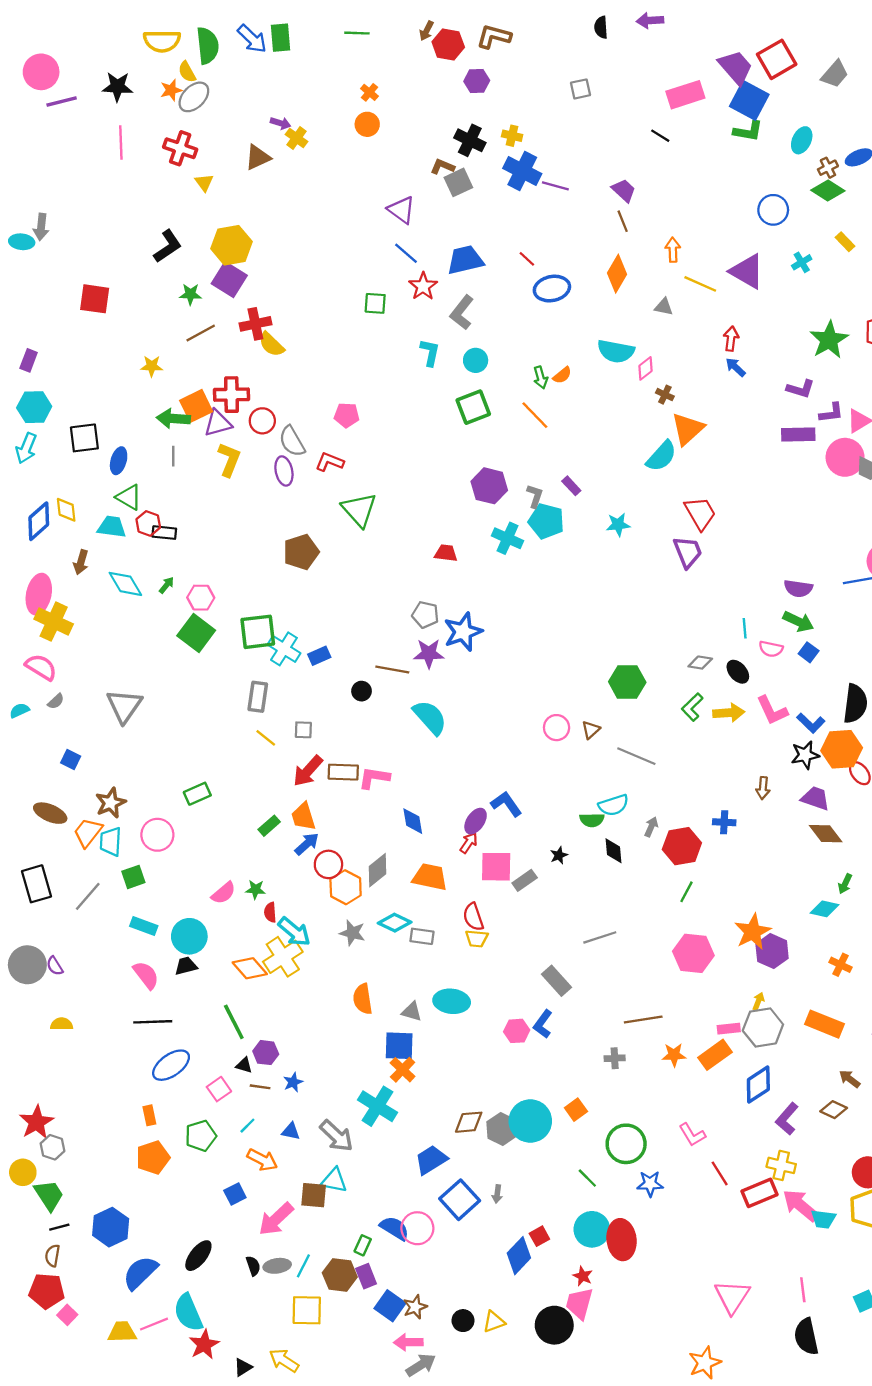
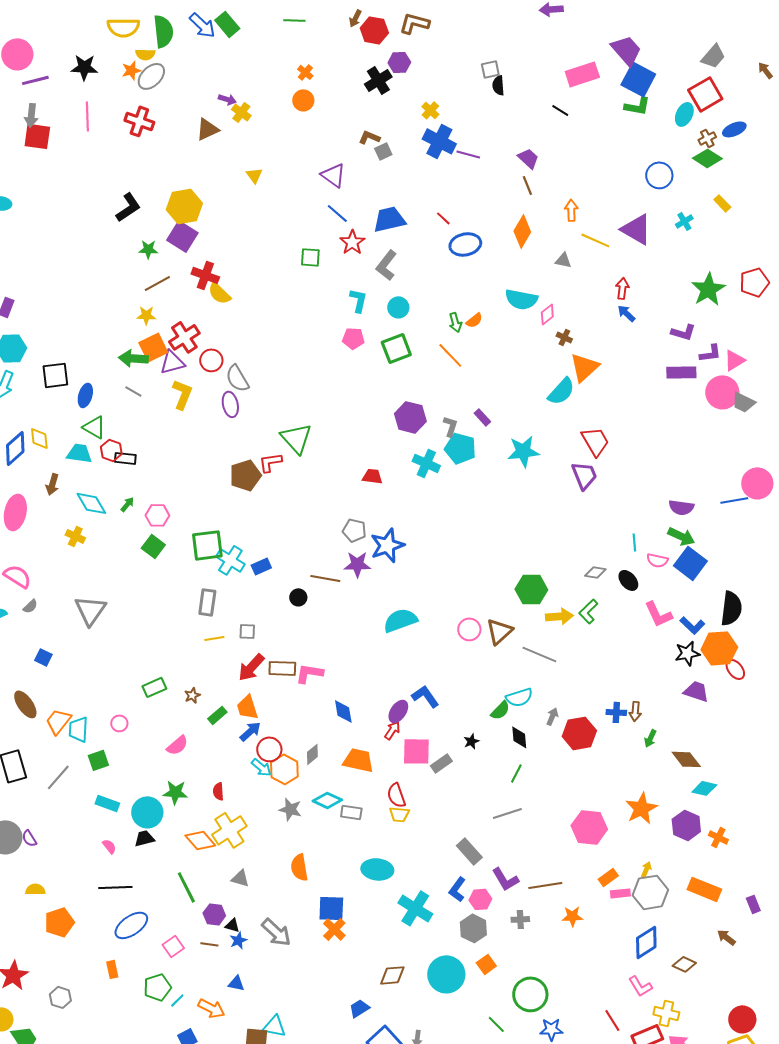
black semicircle: (601, 27) -> (498, 85), moved
green rectangle: (281, 38) -> (227, 24), turned -35
red square: (777, 59) -> (705, 94), moved
yellow semicircle: (187, 72) -> (145, 54), turned -60
yellow cross: (512, 136) -> (430, 110), turned 30
black cross: (470, 140) -> (378, 80), moved, turned 32
yellow triangle: (204, 182) -> (254, 175), moved
gray square: (458, 182) -> (383, 151), size x0.7
gray arrow: (41, 227) -> (31, 115), moved
red square: (95, 299) -> (37, 136), moved
red cross: (255, 324) -> (205, 275), turned 32
yellow star: (152, 366) -> (146, 315), moved
red cross: (232, 395) -> (184, 337), turned -32
pink pentagon: (347, 415) -> (353, 338), moved
gray line: (173, 456) -> (133, 391), turned -60
red L-shape: (330, 462) -> (270, 462), moved, turned -30
cyan star: (618, 525) -> (523, 451), size x1.5
yellow cross: (54, 622) -> (75, 536), moved, size x0.6
green square: (196, 633) -> (153, 546), size x0.7
blue square: (809, 652) -> (690, 563), size x1.8
yellow arrow: (729, 713) -> (559, 616), moved
cyan semicircle: (430, 717) -> (400, 620), moved, turned -68
brown triangle: (591, 730) -> (499, 631), size x1.6
yellow line: (266, 738) -> (214, 638), turned -48
brown arrow: (763, 788) -> (635, 711), moved
brown star: (111, 803) -> (192, 695), moved, size x0.6
brown ellipse: (50, 813) -> (25, 704), turned 32
green semicircle: (592, 820) -> (500, 710), turned -45
brown diamond: (826, 834) -> (686, 759), moved
pink circle: (157, 835) -> (119, 723), size x0.6
gray diamond: (377, 870) -> (312, 754), size x0.7
green arrow: (845, 884) -> (650, 738), moved
green star: (255, 890) -> (175, 792), moved, size x1.4
green line: (687, 892) -> (516, 773), moved
pink semicircle: (224, 893) -> (177, 745), moved
cyan arrow: (294, 932) -> (261, 767), moved, size x0.7
purple hexagon: (772, 951) -> (686, 825), moved
pink semicircle: (146, 975) -> (109, 846), size x0.6
gray triangle: (412, 1012) -> (240, 878), moved
pink hexagon: (517, 1031) -> (480, 899), moved
orange rectangle: (715, 1055) -> (608, 877), moved, size x0.7
black triangle: (244, 1065) -> (232, 925), moved
cyan cross: (377, 1106) -> (415, 908), moved
brown diamond: (834, 1110) -> (684, 964), moved
purple L-shape: (787, 1119) -> (505, 879), moved, turned -72
cyan line: (247, 1126) -> (177, 1000), moved
gray hexagon: (502, 1129) -> (473, 928), moved
pink L-shape: (692, 1135) -> (640, 986), moved
gray arrow: (336, 1136) -> (276, 932), moved
gray hexagon: (52, 1147) -> (60, 997), moved
orange pentagon: (153, 1158) -> (59, 922), moved
blue trapezoid: (431, 1160) -> (359, 1008), size x0.7

